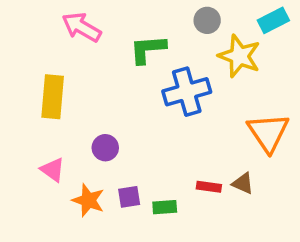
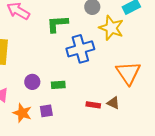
green rectangle: (165, 207) -> (58, 85), moved

